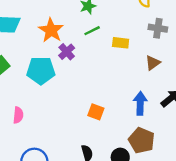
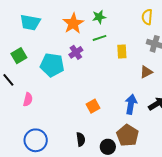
orange star: (51, 30) -> (73, 23), moved
yellow rectangle: (121, 43) -> (122, 51), turned 72
orange square: (96, 112) -> (93, 106), turned 32

